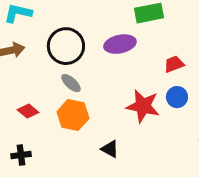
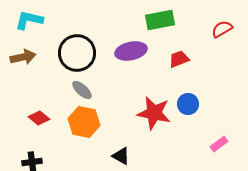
red trapezoid: (174, 64) -> (179, 59), moved

